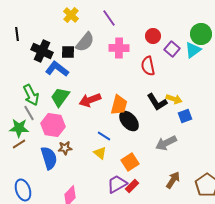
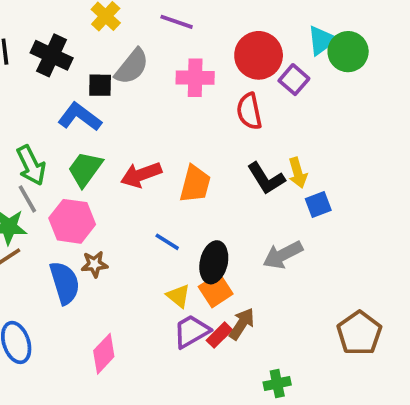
purple line: (109, 18) -> (177, 22), turned -36
red circle: (153, 36) -> (259, 55), size x1.6
cyan triangle: (193, 50) -> (322, 40), moved
black cross: (42, 51) -> (52, 55), moved
yellow arrow: (174, 99) -> (298, 173), turned 56
black ellipse: (129, 121) -> (214, 262), moved, turned 55
yellow triangle: (100, 153) -> (178, 296), moved
brown arrow: (173, 180) -> (242, 324), moved

